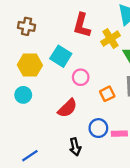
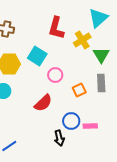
black arrow: (75, 147) -> (59, 138), moved

